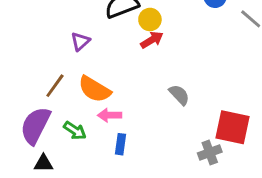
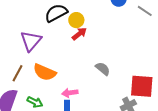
purple triangle: (80, 41) -> (31, 41), size x1.6
pink arrow: (110, 115) -> (70, 93), moved

